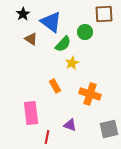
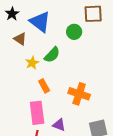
green semicircle: (63, 44) -> (52, 55), moved
yellow star: (72, 63) -> (32, 63), moved
pink rectangle: (31, 113) -> (37, 113), moved

